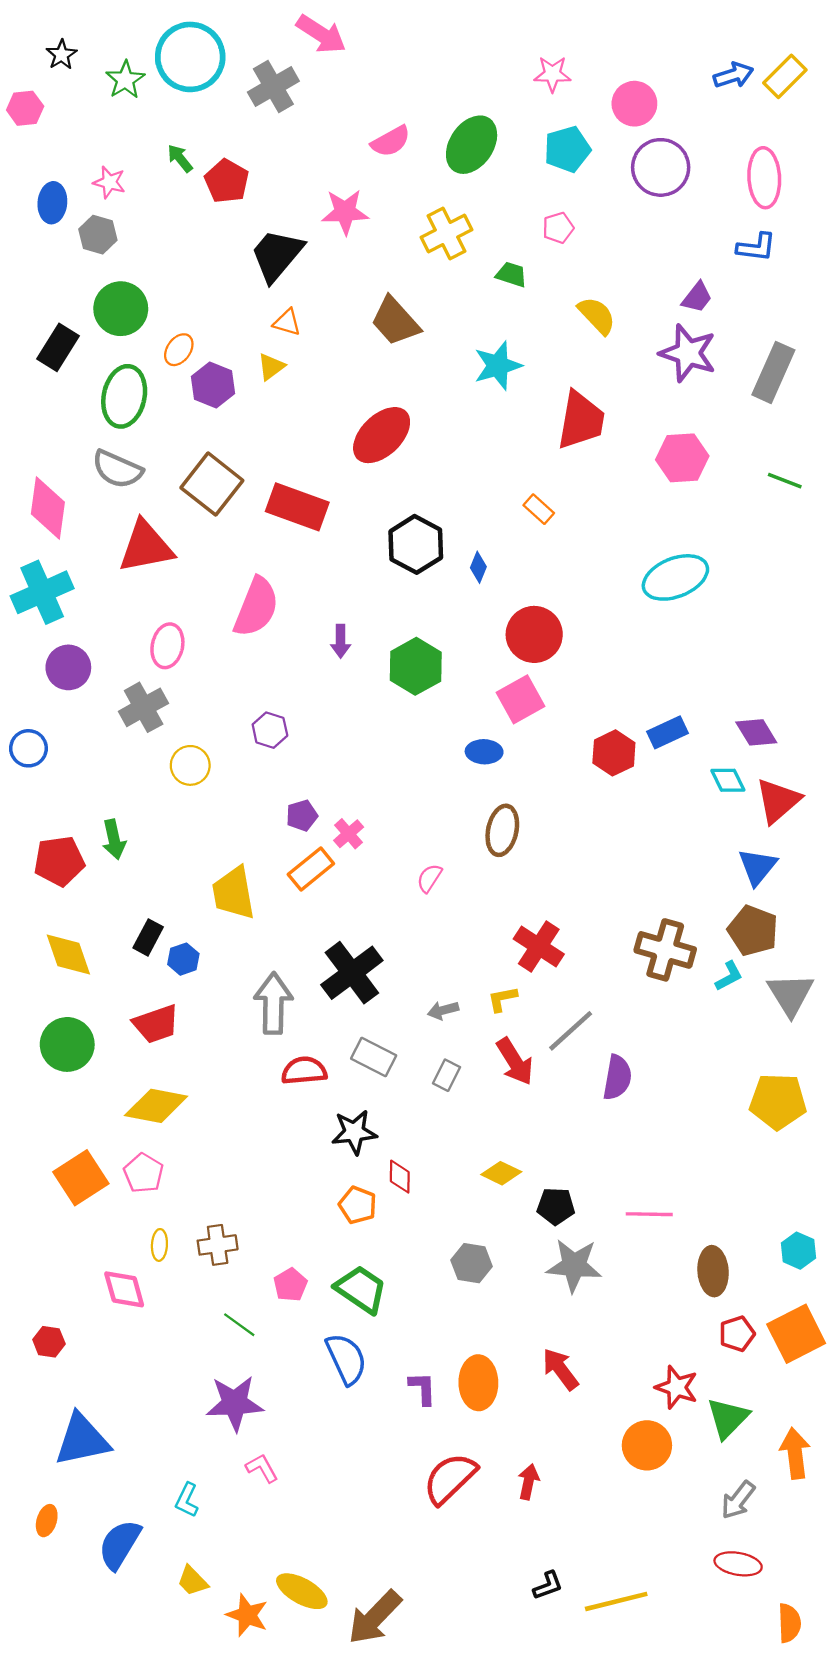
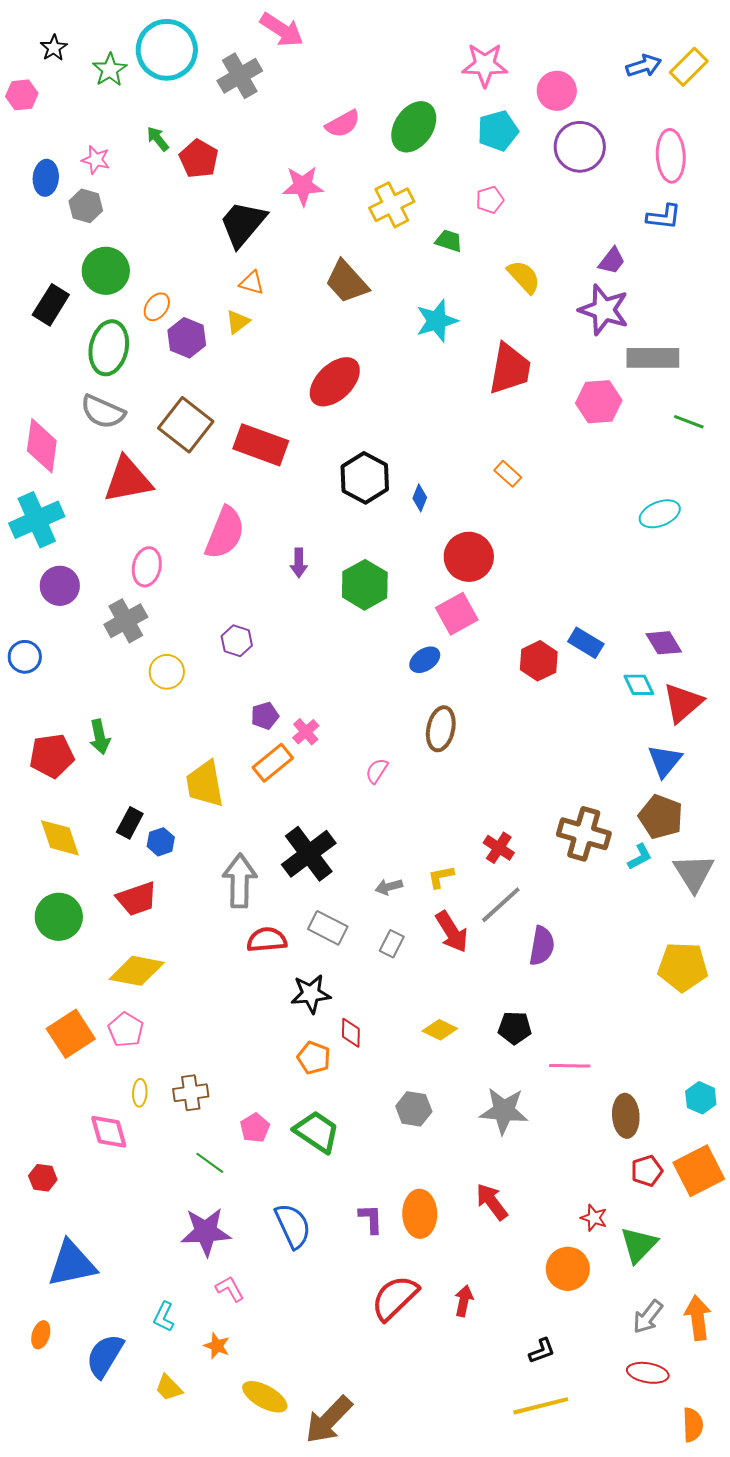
pink star: (552, 74) -> (485, 65), size x1.4
gray rectangle: (773, 372) -> (653, 358), moved, turned 66
orange rectangle: (539, 509) -> (508, 474), moved
cyan ellipse: (675, 577) -> (660, 514), moved, size x0.7
blue rectangle: (667, 732) -> (586, 643), turned 56
blue ellipse: (484, 752) -> (425, 660), turned -36
red cross: (539, 947) -> (499, 848), moved, size x0.7
black pentagon: (556, 1206) -> (515, 1028), moved
blue semicircle: (346, 1359) -> (293, 1226), moved
red star: (677, 1387) -> (594, 1218), size x0.7
orange arrow: (795, 1453) -> (698, 1318), moved
black L-shape: (548, 1585) -> (542, 1351), moved
orange star: (247, 1615) -> (217, 1346), moved, size x0.7

